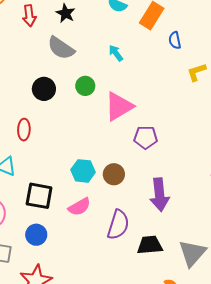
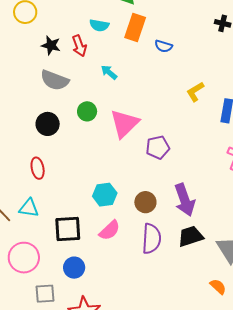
red arrow: (29, 16) -> (79, 46), moved
blue semicircle: (175, 40) -> (164, 46), turned -48
yellow L-shape: (197, 72) -> (195, 92), moved
brown circle: (114, 174) -> (145, 202), moved
black trapezoid: (150, 245) -> (191, 236), moved

